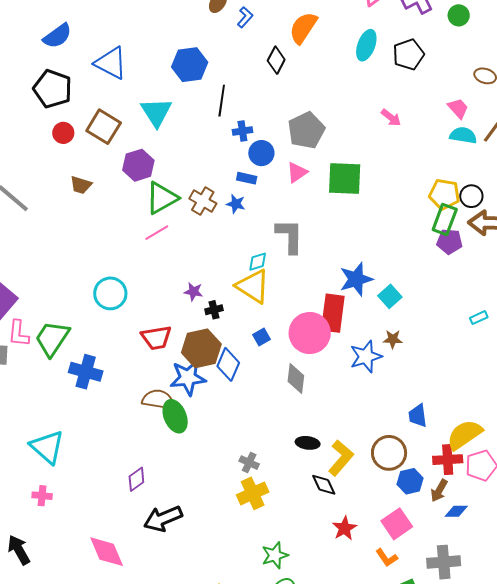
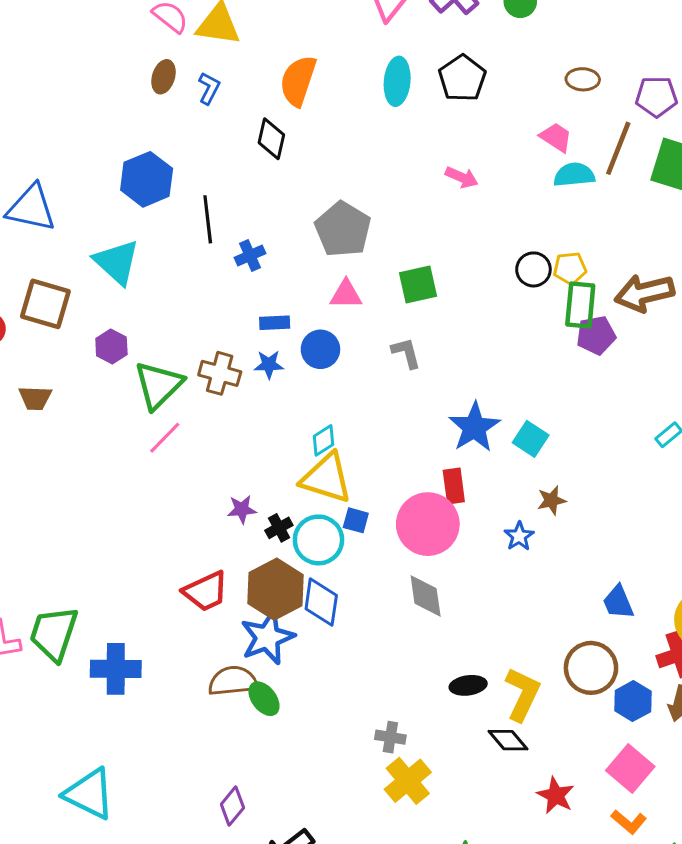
blue circle: (261, 153) -> (320, 349), moved
purple hexagon: (138, 165) -> (111, 346), size x0.7
pink triangle: (297, 172) -> (346, 294), turned 50
green square: (345, 178) -> (418, 285), size x0.7
yellow pentagon: (444, 194) -> (570, 268), size x0.7
black circle: (471, 196) -> (533, 269), moved
gray L-shape: (290, 236) -> (406, 353), moved, size x0.6
cyan circle: (110, 293) -> (318, 540), moved
red rectangle: (333, 313) -> (454, 486), size x0.6
blue square: (262, 337) -> (356, 520), moved, turned -30
blue star: (366, 356) -> (519, 536), size x0.6
green ellipse: (175, 416) -> (264, 699), size x0.7

